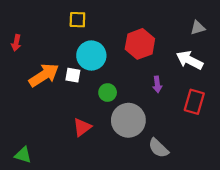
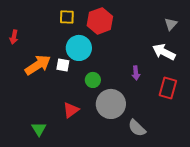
gray triangle: (198, 28) -> (171, 24), turned -32
red hexagon: (140, 44) -> (100, 21), moved
green triangle: (23, 155) -> (39, 129), moved, turned 42

